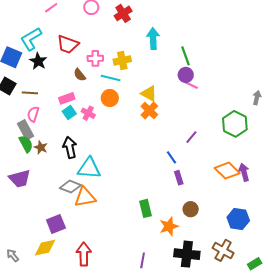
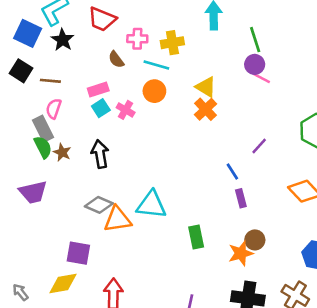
cyan triangle: (89, 168) -> (151, 205), moved
purple square: (56, 224) -> (78, 253), turned 30
orange star: (169, 226) -> (241, 253), moved

